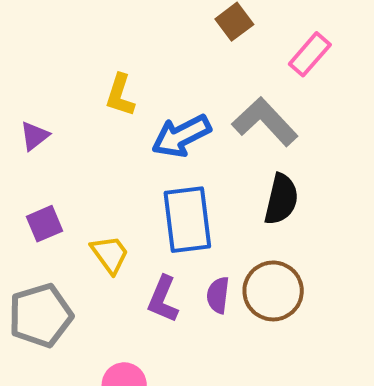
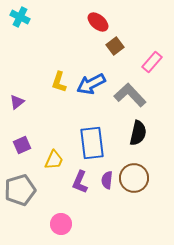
blue arrow: (181, 136) -> (91, 84), moved
yellow trapezoid: (110, 254) -> (54, 160), turned 60

